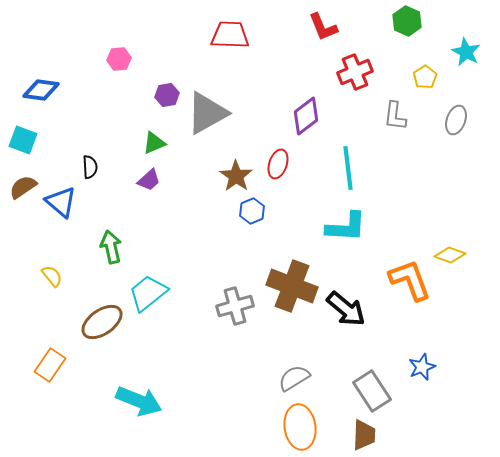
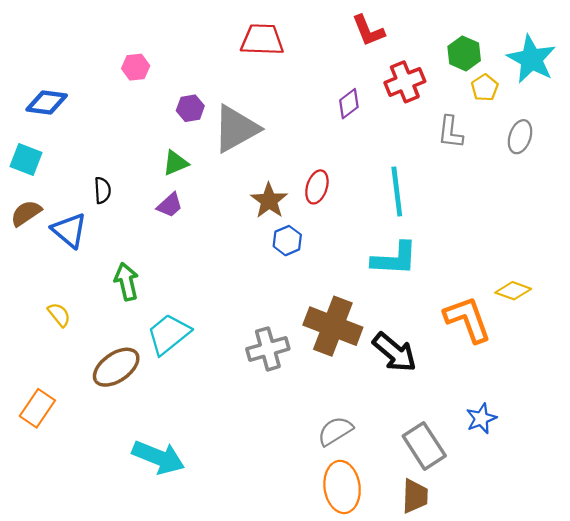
green hexagon: (407, 21) -> (464, 53), moved
cyan star: (466, 52) -> (531, 59), size x1.5
purple diamond: (306, 116) -> (349, 104), moved, size x0.7
orange rectangle: (50, 365) -> (37, 408), moved

